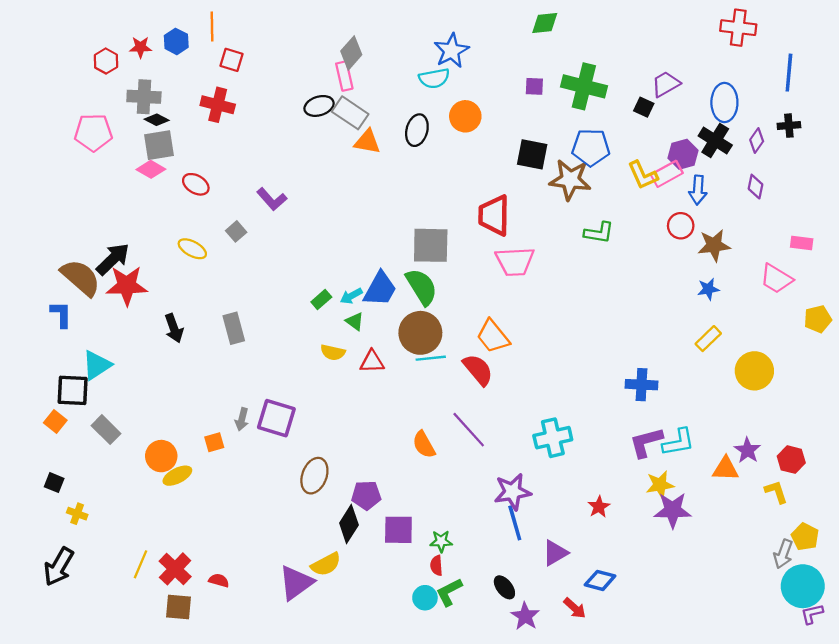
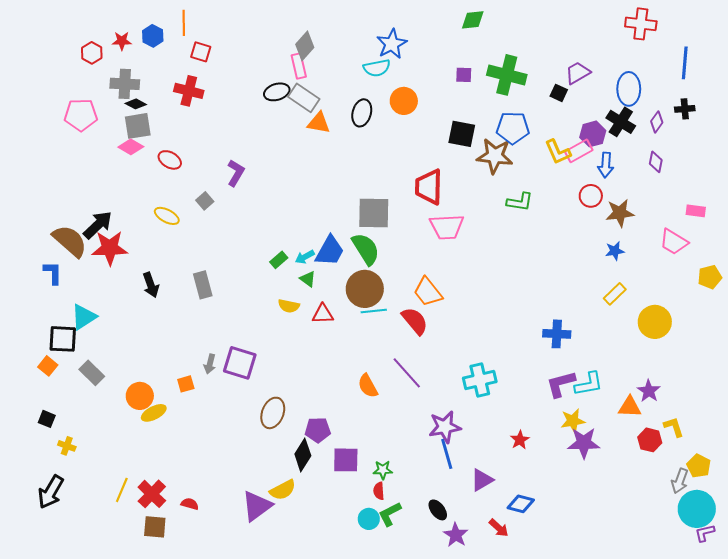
purple L-shape: (272, 199) -> (236, 173), turned -108
red hexagon: (791, 460) -> (650, 440), moved

